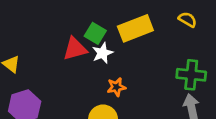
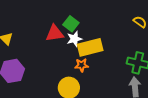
yellow rectangle: (135, 28) -> (90, 47), moved

